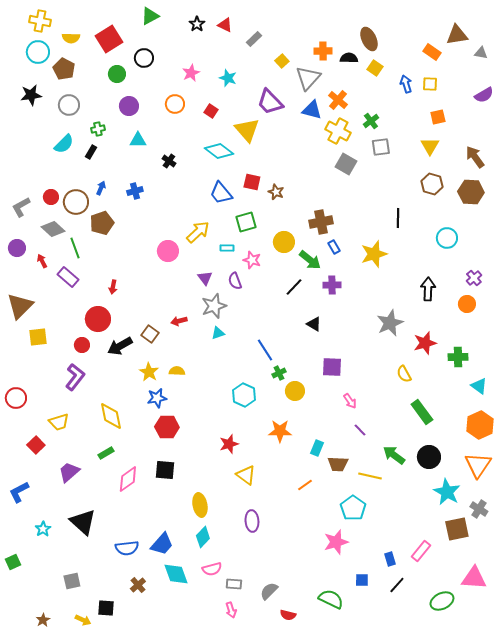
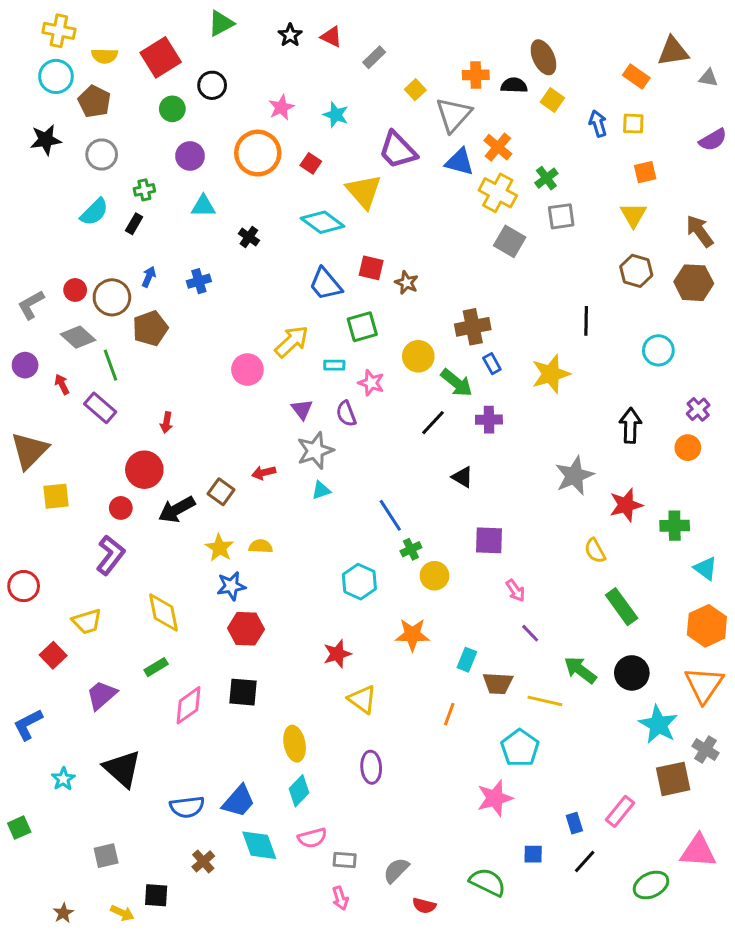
orange circle: (175, 104) -> (258, 153), size x1.6
orange line: (305, 485) -> (449, 714), turned -35

